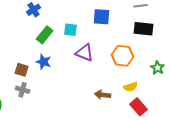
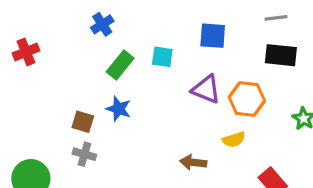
purple triangle: (85, 53) -> (206, 89), moved
yellow semicircle: (131, 87) -> (234, 140), moved
brown arrow: (103, 95) -> (193, 162), moved

